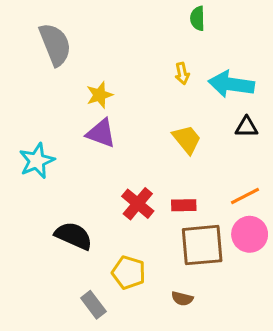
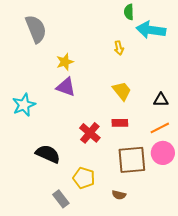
cyan arrow: (231, 84) -> (151, 30), moved
black triangle: (247, 127) -> (161, 100), moved
red rectangle: (184, 205) -> (120, 123), moved

